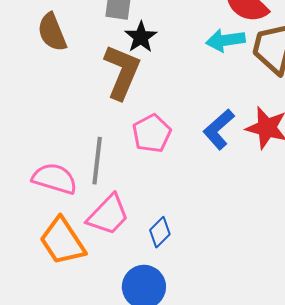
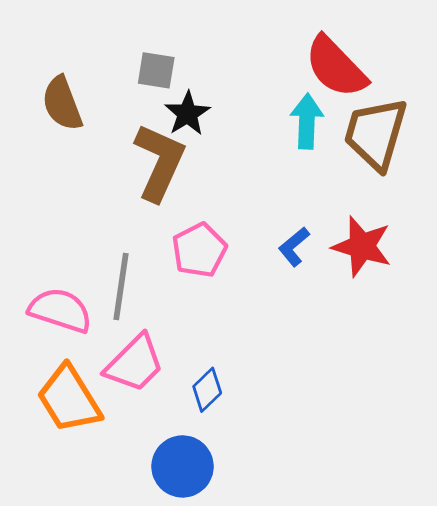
cyan arrow: (226, 40) -> (307, 121), turned 99
blue L-shape: (219, 129) -> (294, 247), size x0.7

